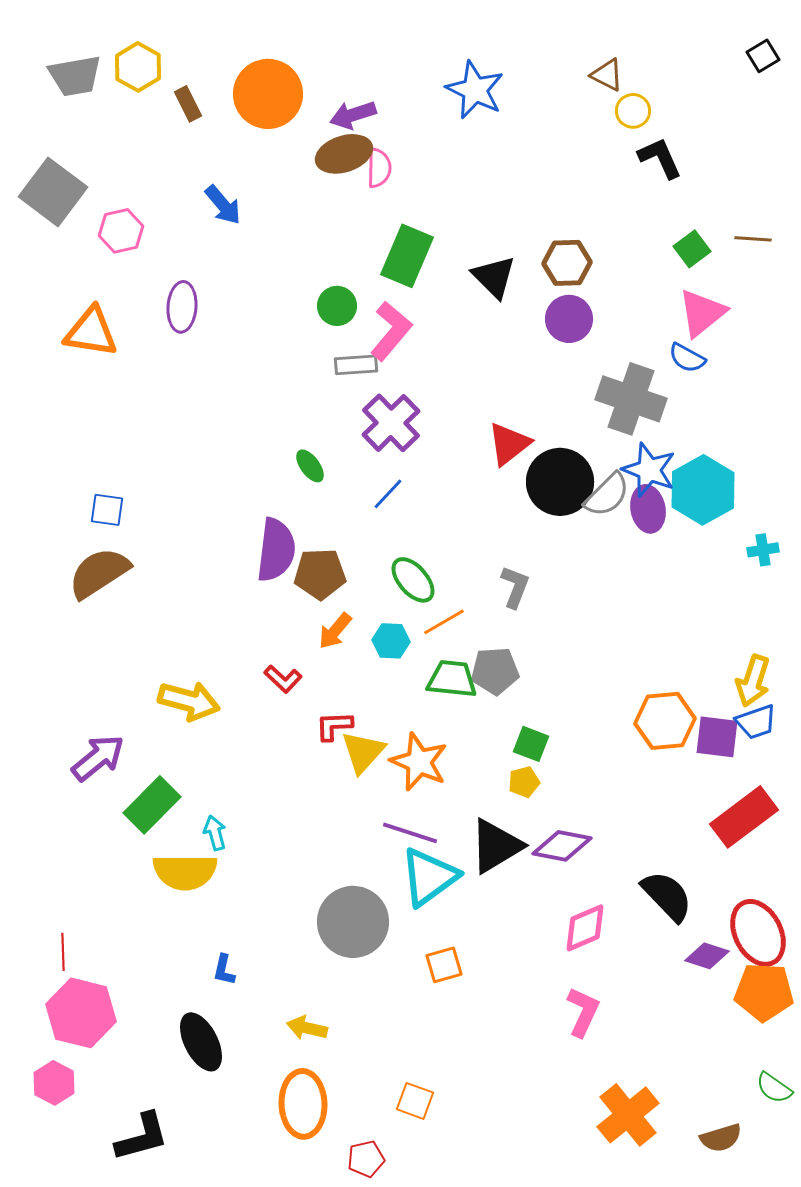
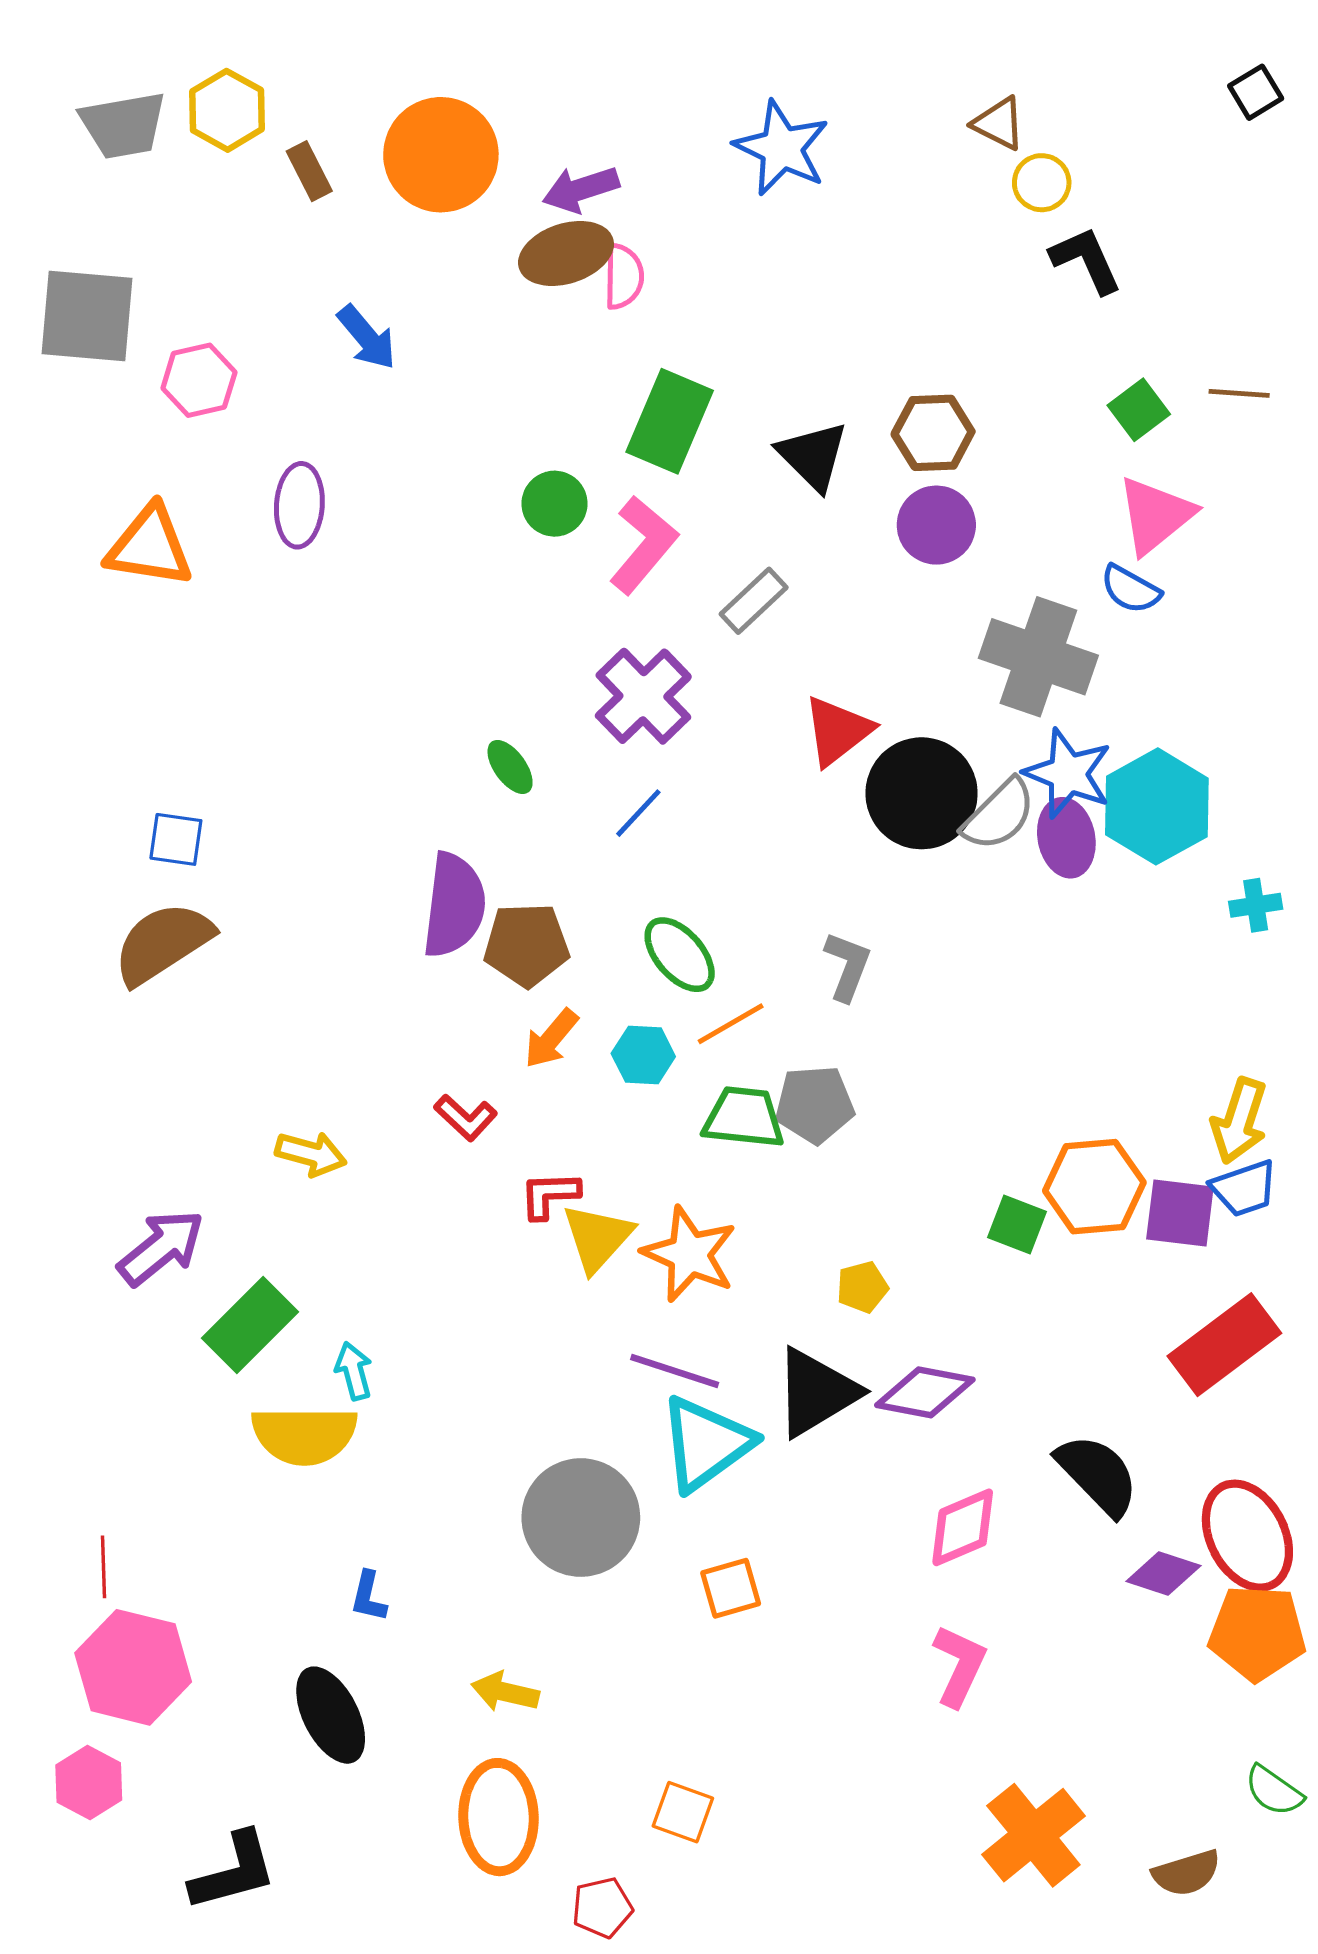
gray square: (53, 192) -> (87, 316), turned -32
gray rectangle: (356, 365) -> (754, 601), moved, turned -39
yellow arrow: (189, 701) -> (311, 1154), size x0.7
green square: (531, 744) -> (1017, 1225), moved

